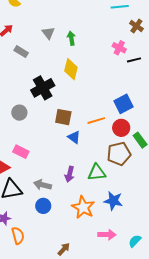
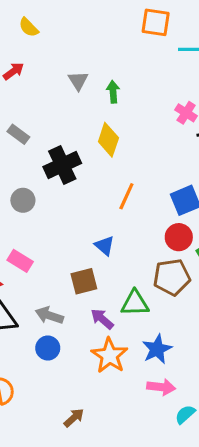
gray rectangle: (21, 52) -> (18, 134), moved
brown square: (63, 117) -> (84, 281), moved, turned -30
orange line: (96, 121) -> (126, 196), moved, turned -54
purple arrow: (70, 174) -> (102, 319), moved, turned 112
blue star: (113, 201) -> (157, 349), turned 30
pink arrow: (107, 235) -> (161, 387), moved

